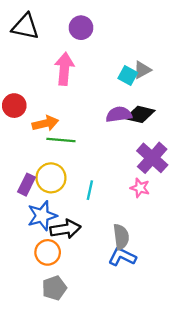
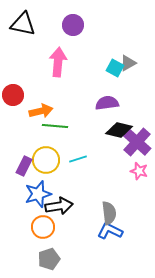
black diamond: (140, 114) -> (119, 130), moved
pink star: (140, 188) -> (139, 171), moved
cyan line: (90, 190) -> (78, 159), moved, turned 60

